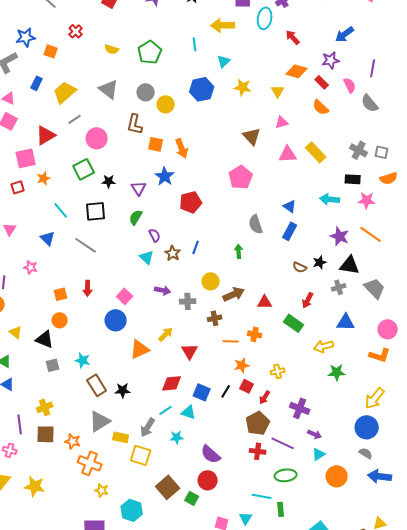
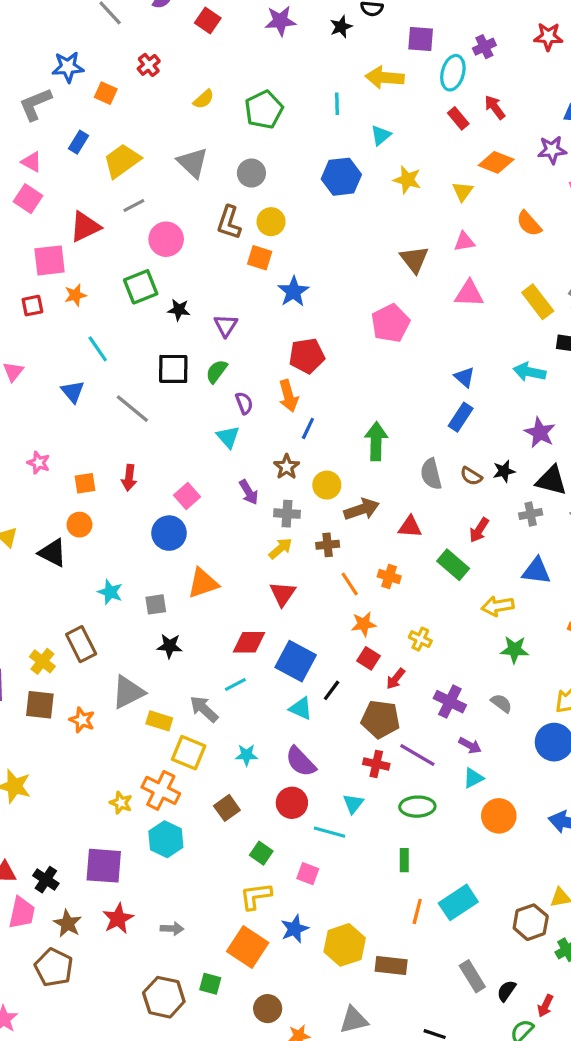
yellow semicircle: (112, 49) -> (204, 99), turned -64
red rectangle: (322, 82) -> (458, 118), moved
yellow circle: (166, 104) -> (271, 222), moved
orange arrow: (182, 148) -> (288, 396), moved
yellow rectangle: (316, 152) -> (538, 302), moved
blue star: (165, 176) -> (293, 292), moved
black square: (96, 211) -> (173, 369), moved
gray semicircle: (256, 224) -> (431, 474), moved
green arrow: (239, 251) -> (376, 441), size x1.6
brown star: (173, 253) -> (287, 467), moved
pink star: (31, 267) -> (39, 463), moved
purple arrow: (163, 290) -> (249, 492), turned 42
yellow arrow: (166, 334) -> (280, 548), moved
orange line: (231, 341) -> (350, 584), turned 49
gray square: (53, 365) -> (156, 604), moved
yellow cross: (278, 371) -> (420, 639), turned 32
brown rectangle: (97, 385) -> (81, 644), moved
black line: (226, 391) -> (332, 690), moved
blue square: (202, 392) -> (296, 661), size x1.4
yellow cross: (45, 407) -> (42, 661), turned -35
cyan triangle: (189, 412) -> (301, 708), moved
brown pentagon: (258, 423) -> (380, 719), turned 30
gray arrow: (148, 427) -> (204, 709), turned 96
cyan star: (177, 437) -> (246, 755), moved
gray semicircle: (366, 453) -> (501, 703), moved
orange cross: (90, 463) -> (161, 790), moved
brown square: (168, 487) -> (227, 808), size x0.7
cyan line: (262, 496) -> (329, 832), moved
green square: (192, 498) -> (261, 853), moved
cyan triangle: (246, 518) -> (353, 804), moved

